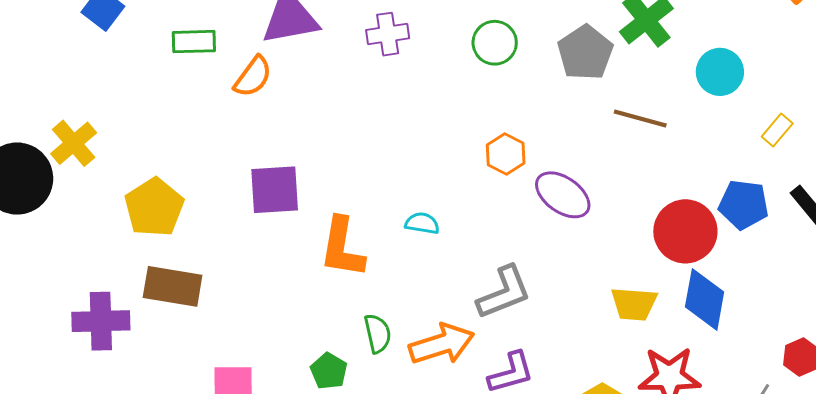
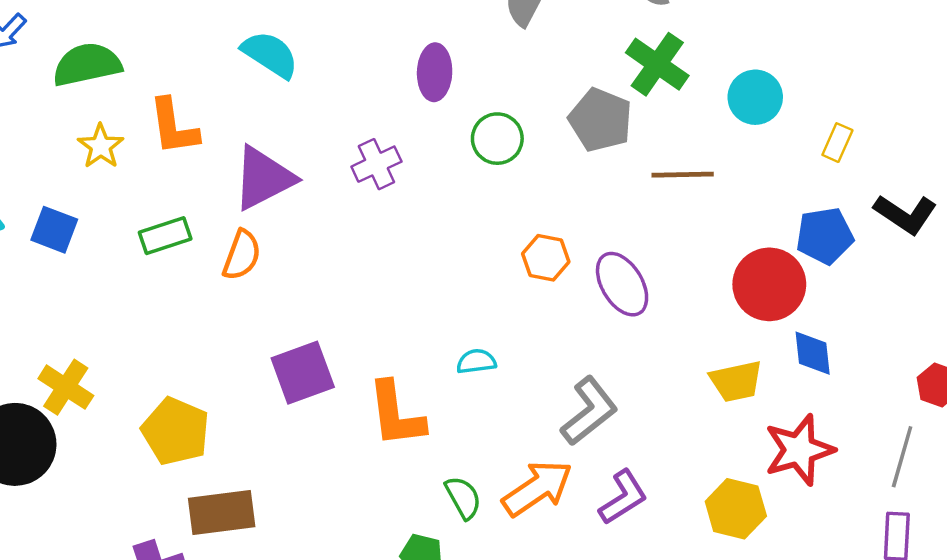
purple ellipse: (563, 195) -> (622, 284), turned 40
blue diamond: (705, 299) -> (813, 353), size x0.7

